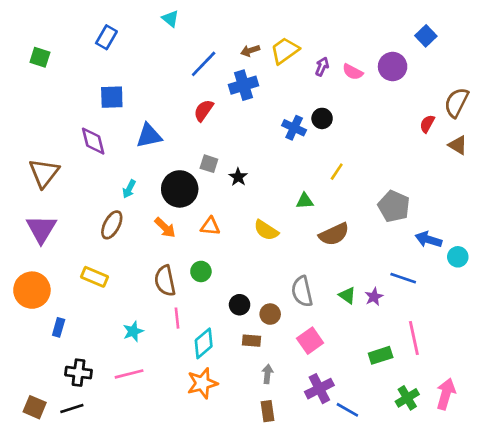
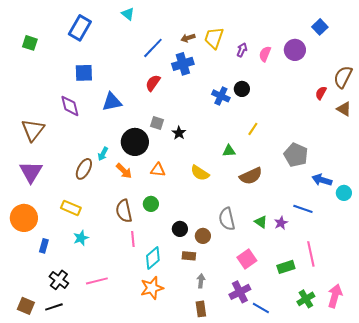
blue rectangle: (106, 37) -> (80, 28), size x1.4
yellow trapezoid: (285, 51) -> (214, 38), turned -35
pink semicircle: (353, 72) -> (265, 54), turned 84
cyan arrow: (129, 189) -> (103, 154), moved
cyan star: (133, 331) -> (81, 238), moved
pink square: (310, 341) -> (247, 259), moved
black cross: (79, 373) -> (59, 280), turned 30

